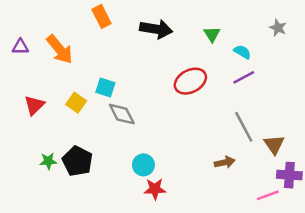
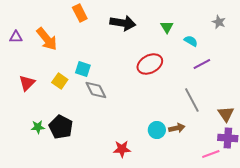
purple line: (244, 77) -> (202, 64), moved
brown triangle: (274, 145) -> (226, 114), moved
cyan circle: (143, 165) -> (157, 130), moved

